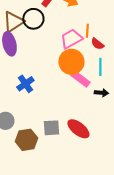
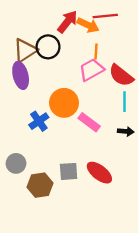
orange line: (87, 31) -> (96, 51), moved
red semicircle: (97, 44) -> (121, 75), size x1.6
orange circle: (71, 62) -> (64, 103), moved
pink rectangle: (80, 79) -> (89, 122), moved

